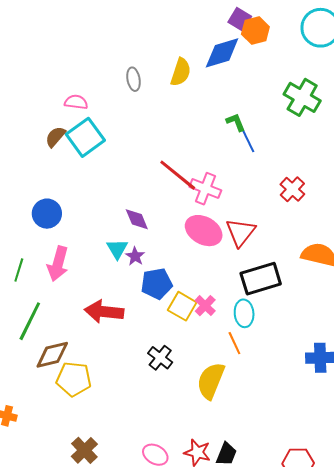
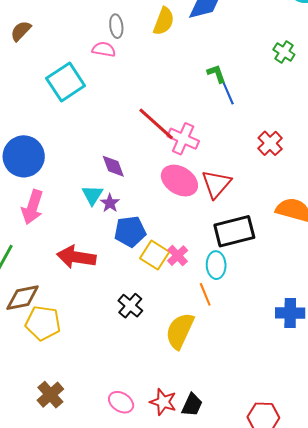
green cross: (302, 97) -> (284, 52), size x0.6
pink semicircle: (76, 102) -> (104, 49), moved
brown semicircle: (55, 137) -> (21, 31), moved
blue circle: (47, 214) -> (24, 156), size x1.4

